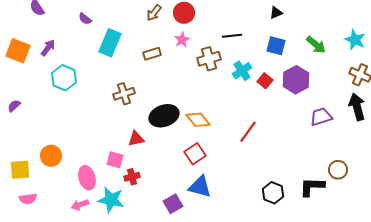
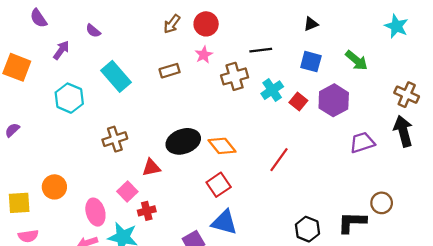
cyan star: (355, 40) -> (396, 26), moved
cyan rectangle: (110, 43) -> (116, 76), moved, turned -64
purple arrow: (48, 48) -> (61, 50), moved
brown cross: (124, 94) -> (115, 139), moved
pink square: (115, 160) -> (127, 192), turned 30

